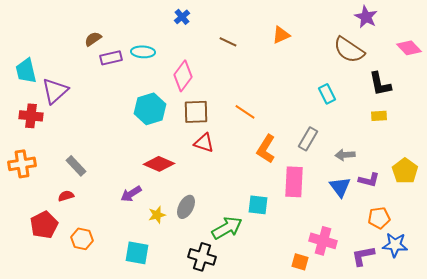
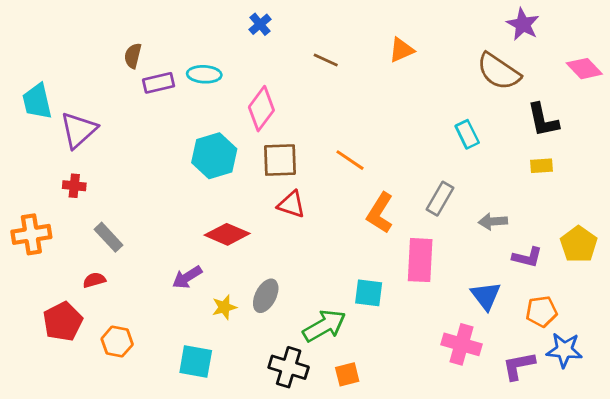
brown semicircle: (93, 39) -> (133, 56), turned -42
red cross: (31, 116) -> (74, 186), moved, size x0.7
blue triangle: (340, 187) -> (486, 296), moved
orange square: (300, 262) -> (347, 374), moved, turned -30

